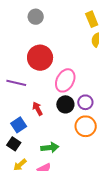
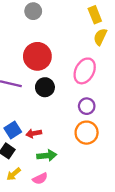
pink ellipse: (65, 80) -> (85, 71), moved
black circle: (65, 104) -> (45, 87), moved
red arrow: (37, 109) -> (34, 133), moved, turned -72

